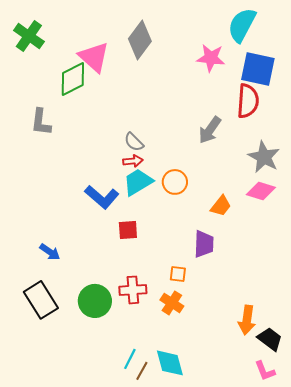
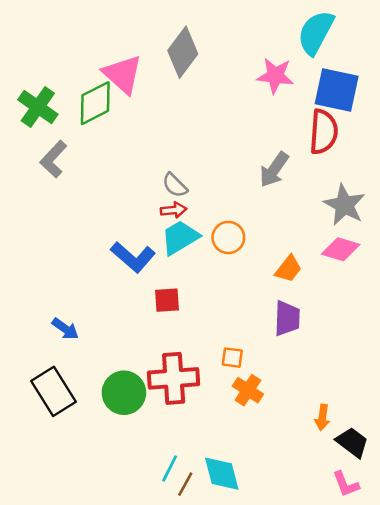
green cross: (29, 36) -> (38, 107), moved
gray L-shape: (41, 122) -> (53, 159), turned 36
purple trapezoid: (204, 244) -> (287, 318), moved
red cross: (133, 290) -> (174, 378), size x1.4
orange cross: (172, 303) -> (248, 390), moved
orange arrow: (247, 320) -> (322, 418), size x0.7

